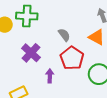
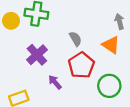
purple arrow: (50, 76) -> (55, 82), turned -48

